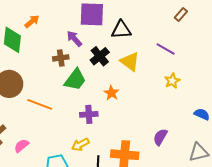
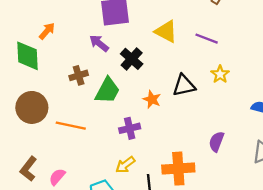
black triangle: (121, 30) -> (184, 85), moved
brown cross: (61, 58) -> (79, 75), moved
yellow triangle: (130, 62) -> (166, 31), moved

